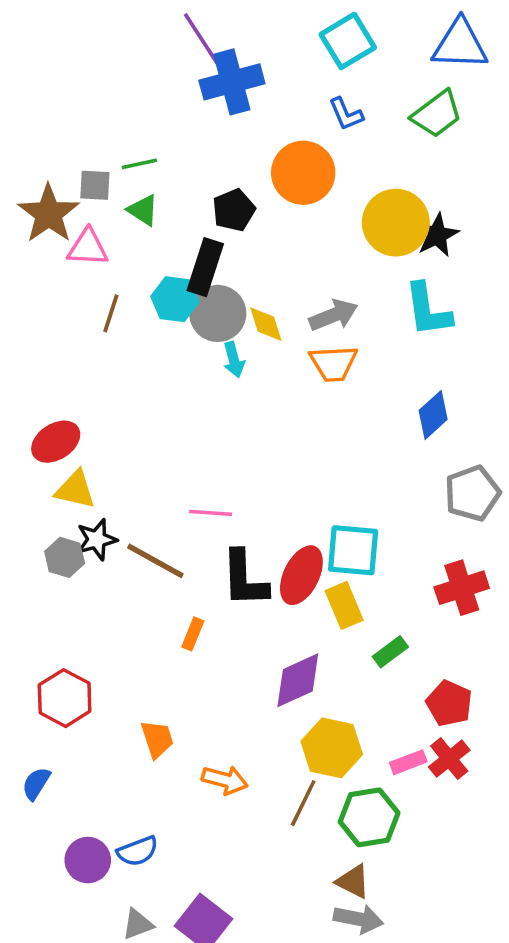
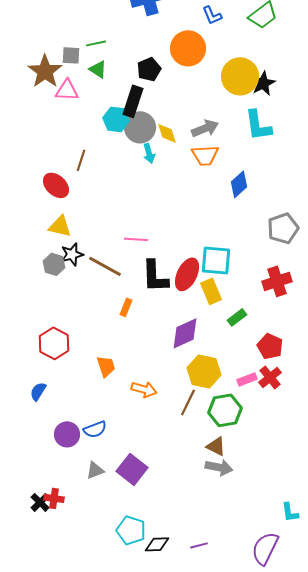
brown line: (111, 313) -> (81, 160), moved
blue diamond: (433, 415) -> (239, 184), moved
red ellipse: (56, 442) -> (56, 185), moved, turned 76

